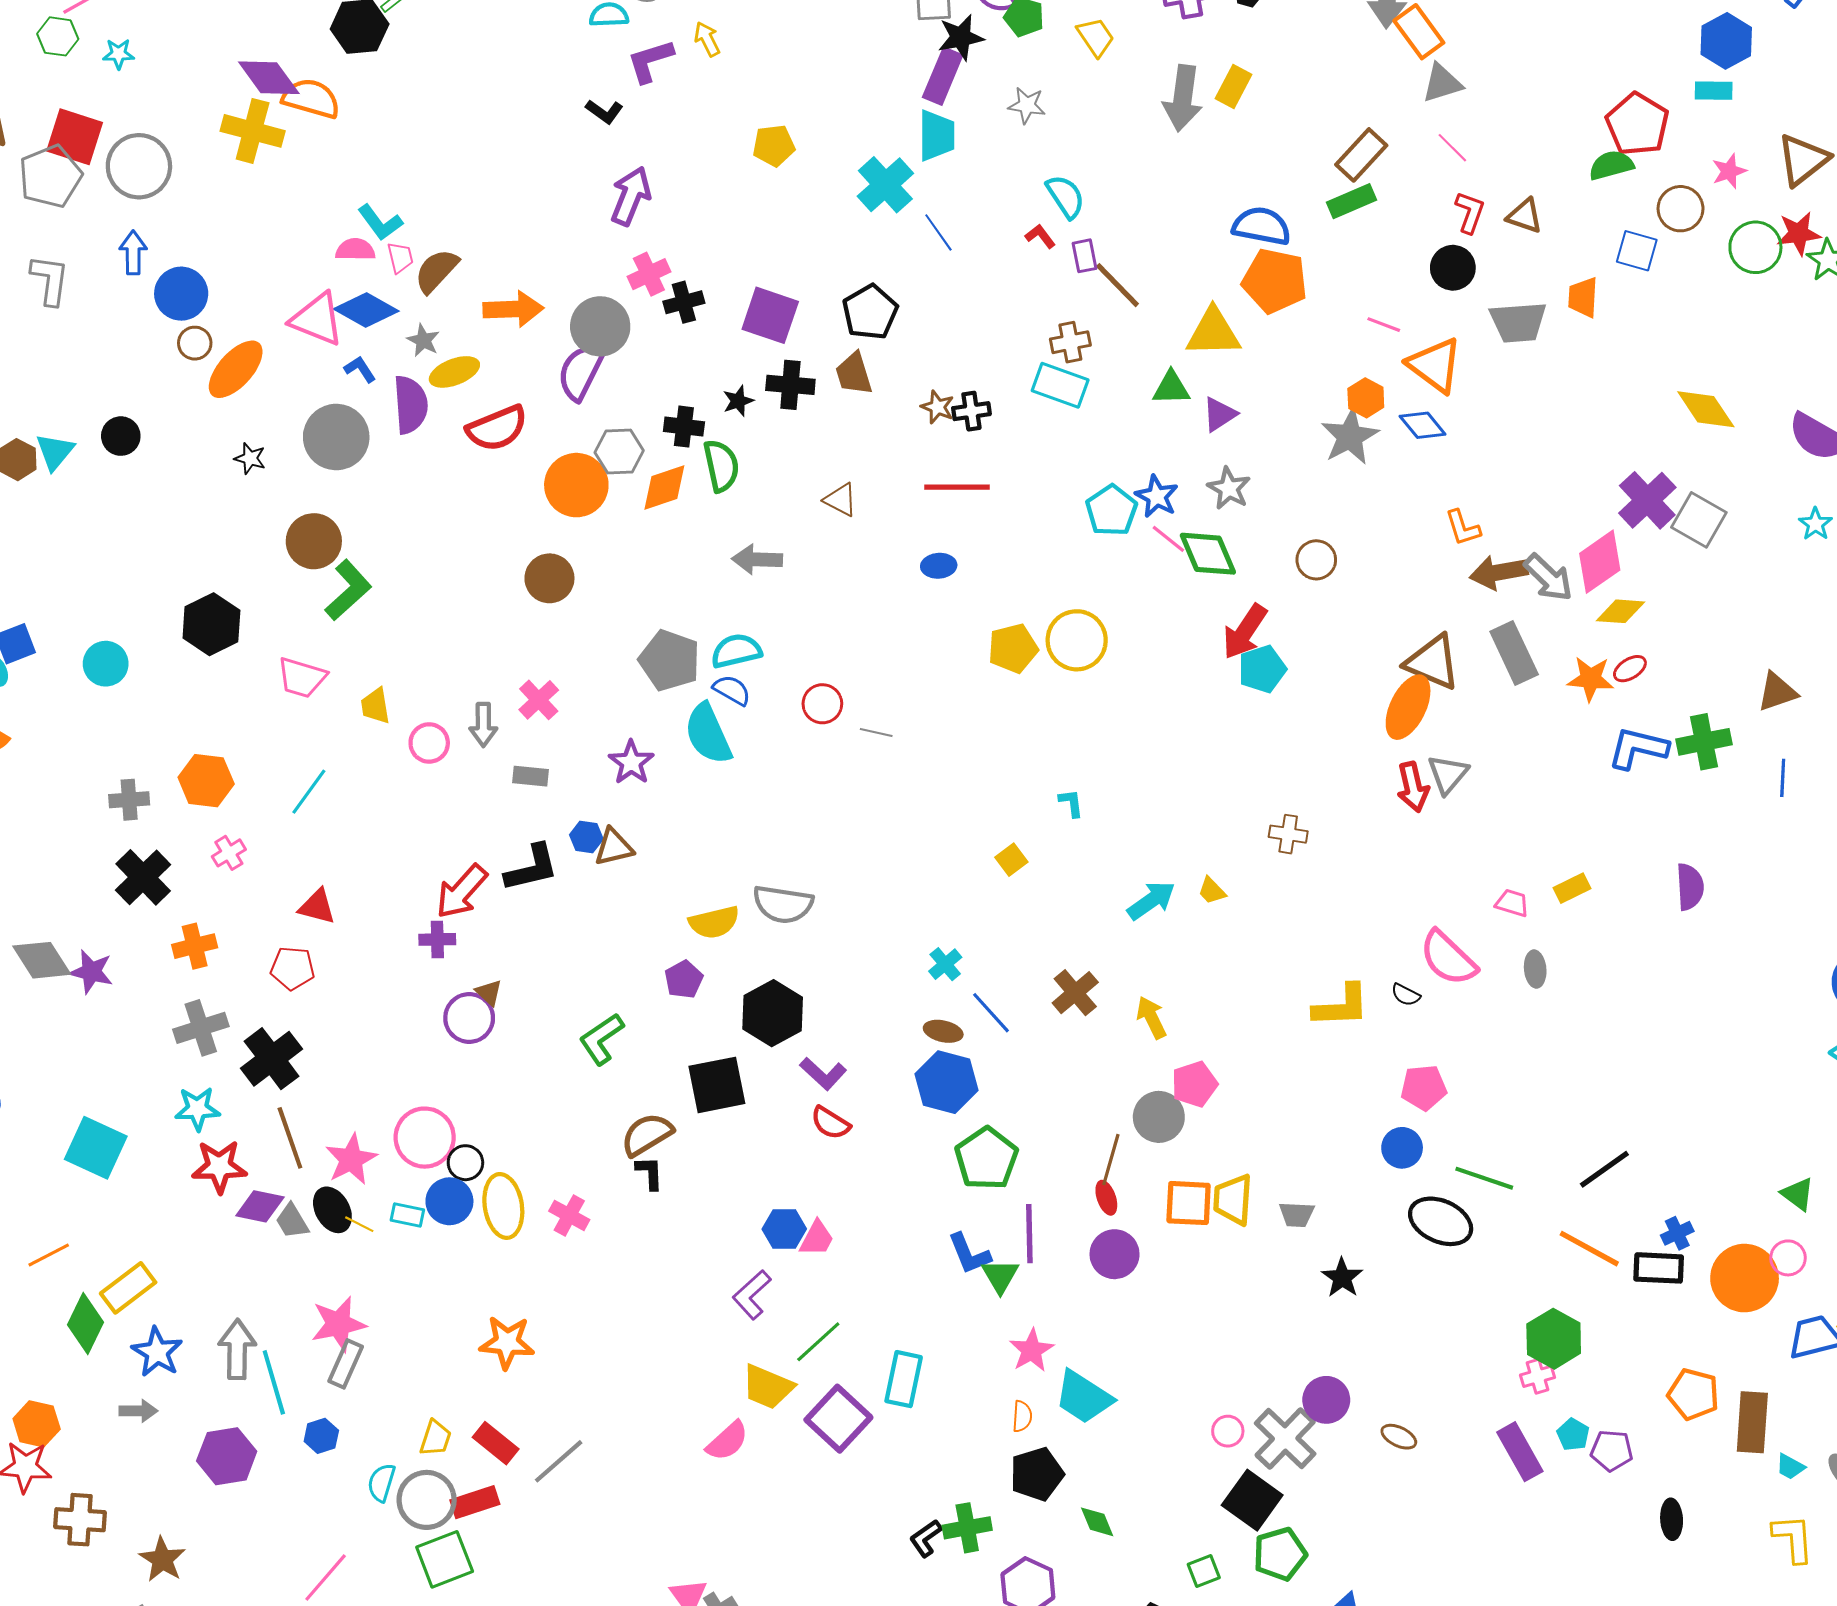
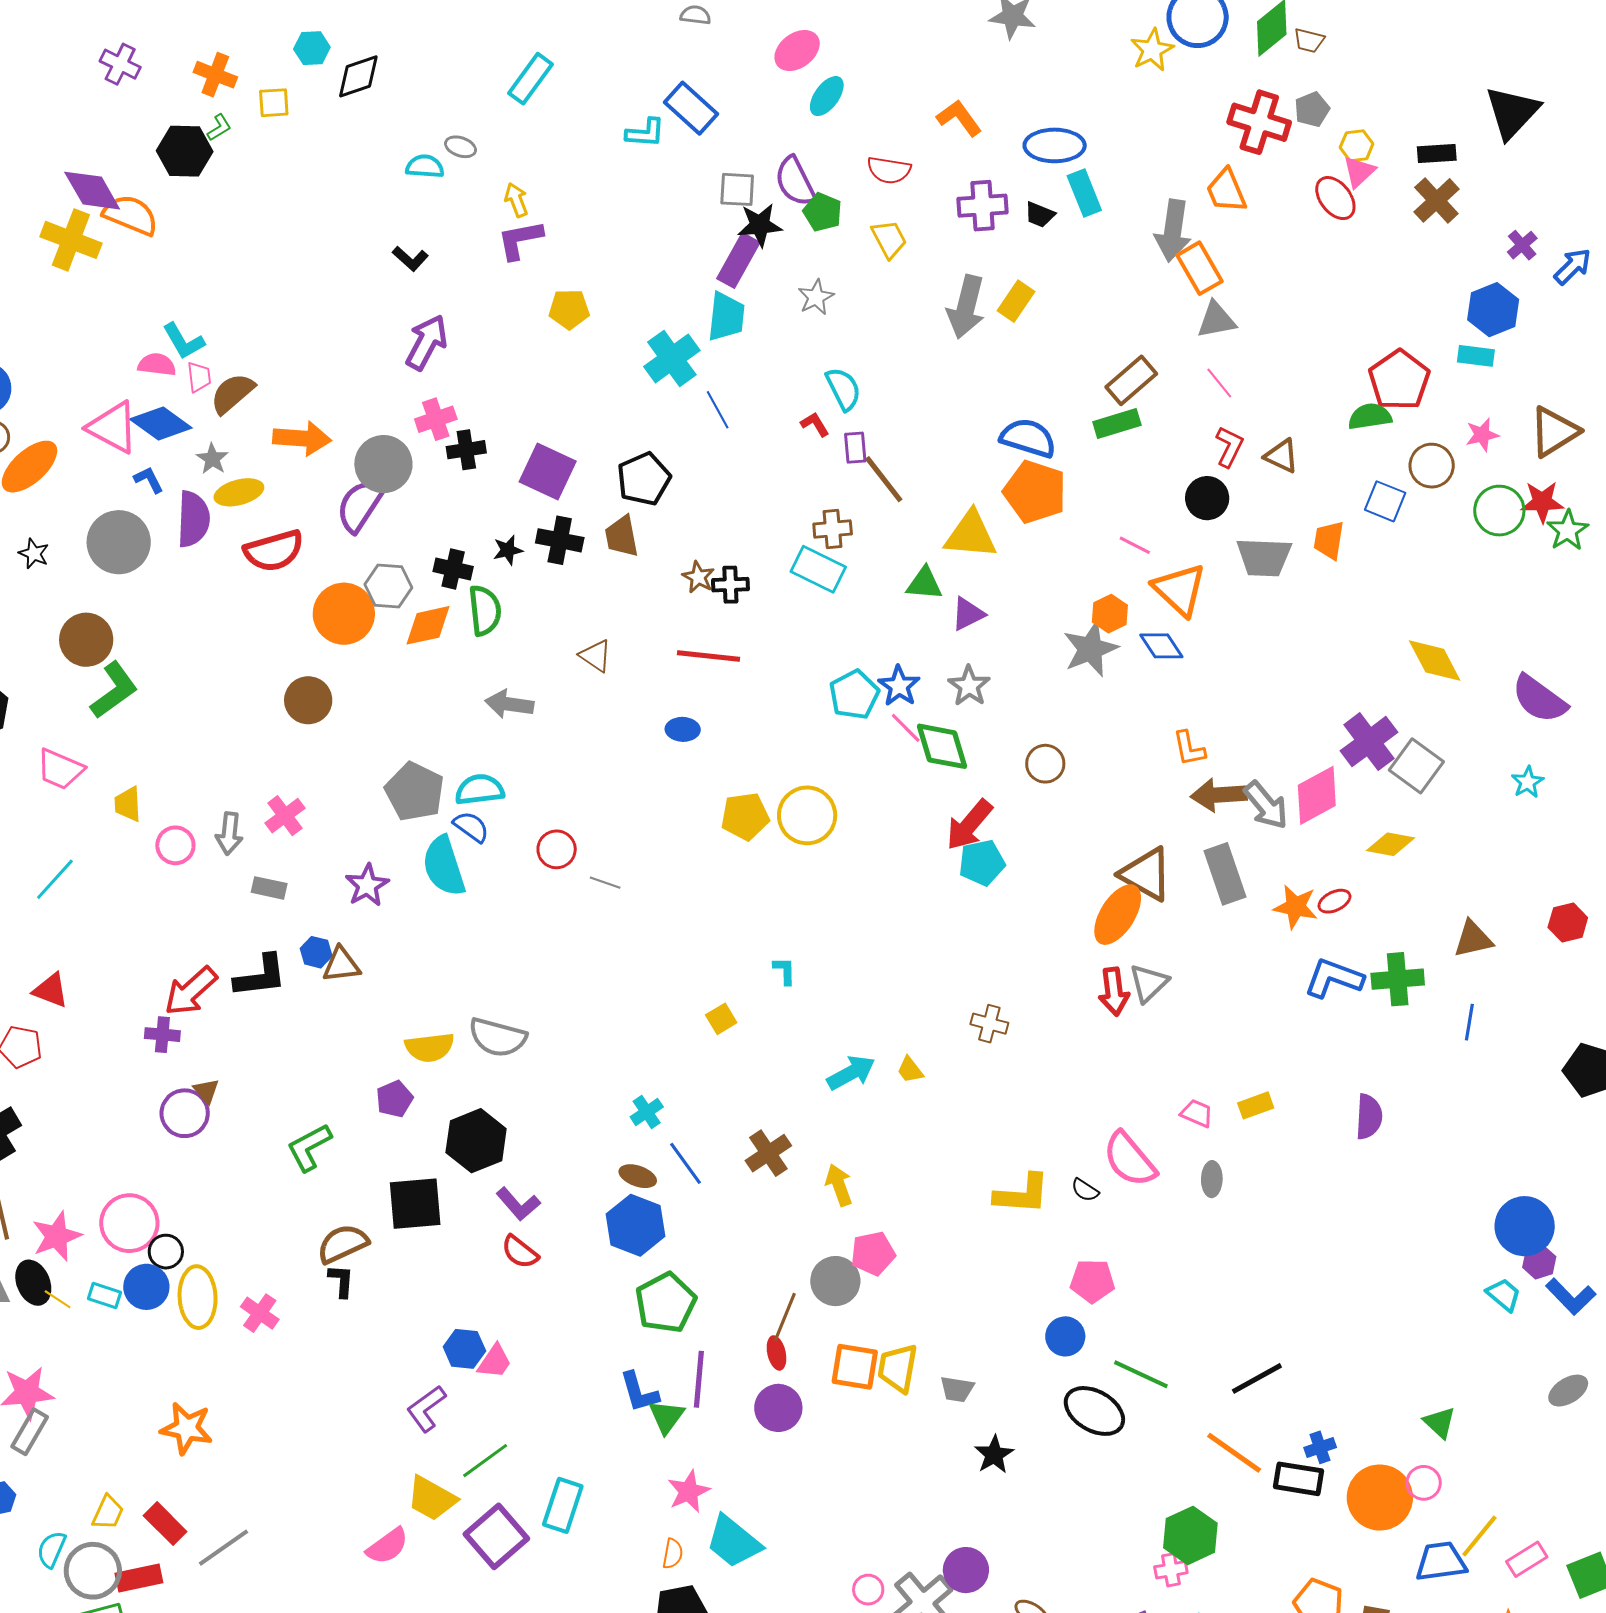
purple L-shape: (650, 61) -> (520, 240), moved
gray star: (1027, 105) -> (816, 297), turned 30
yellow diamond: (1621, 611) -> (1391, 844), moved

